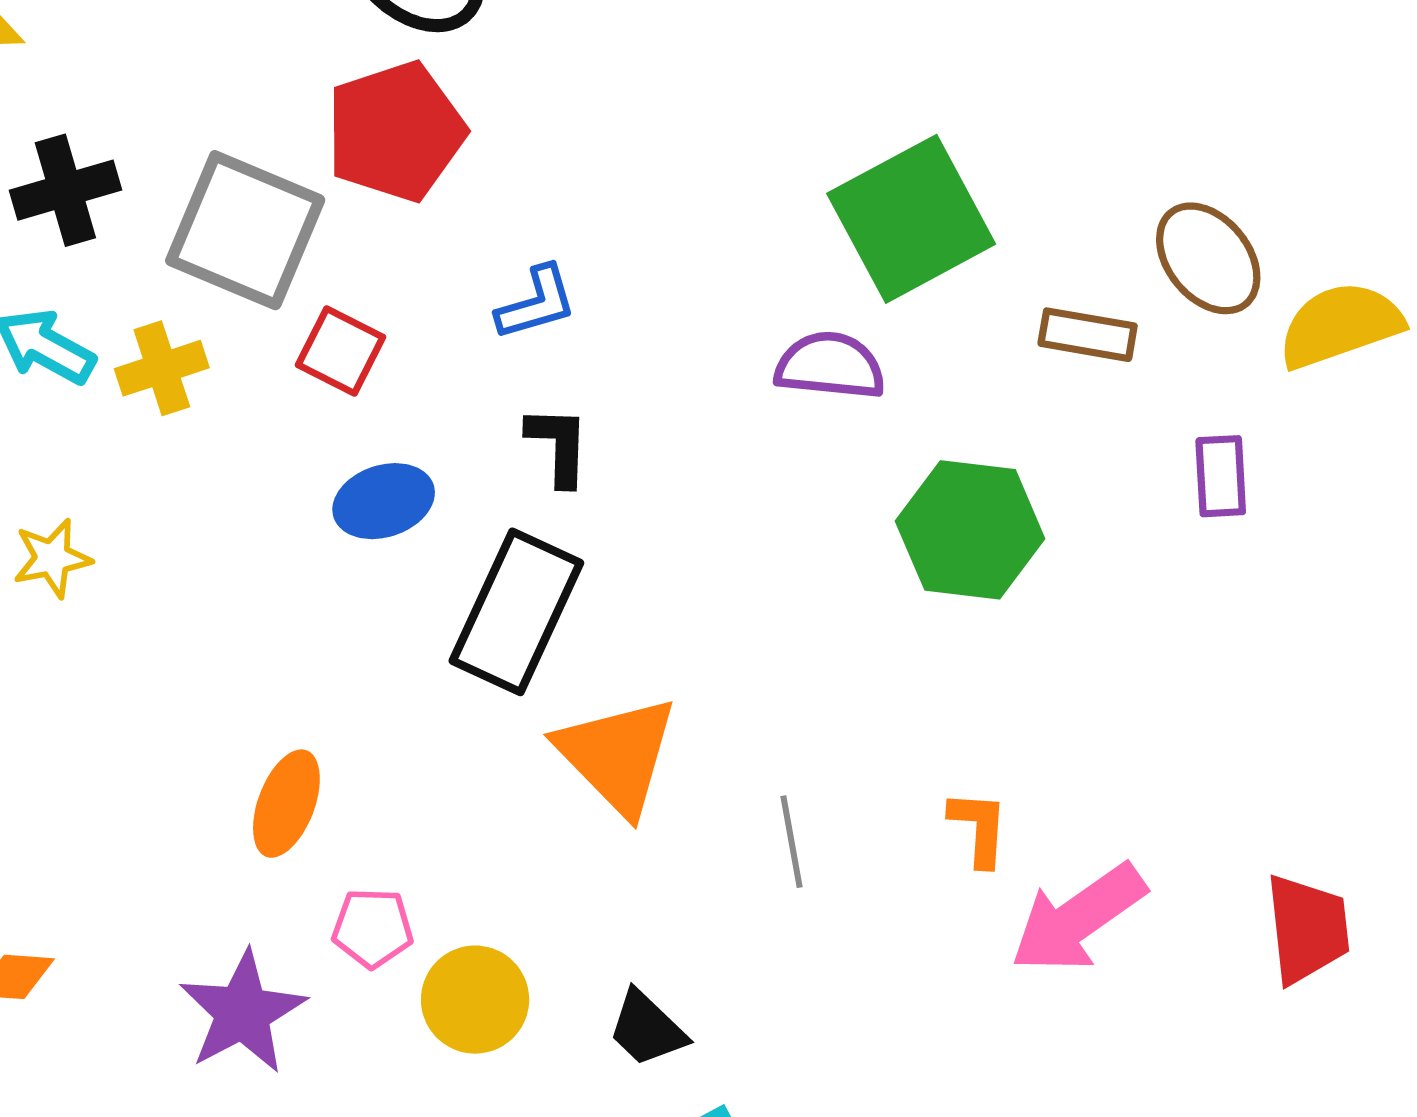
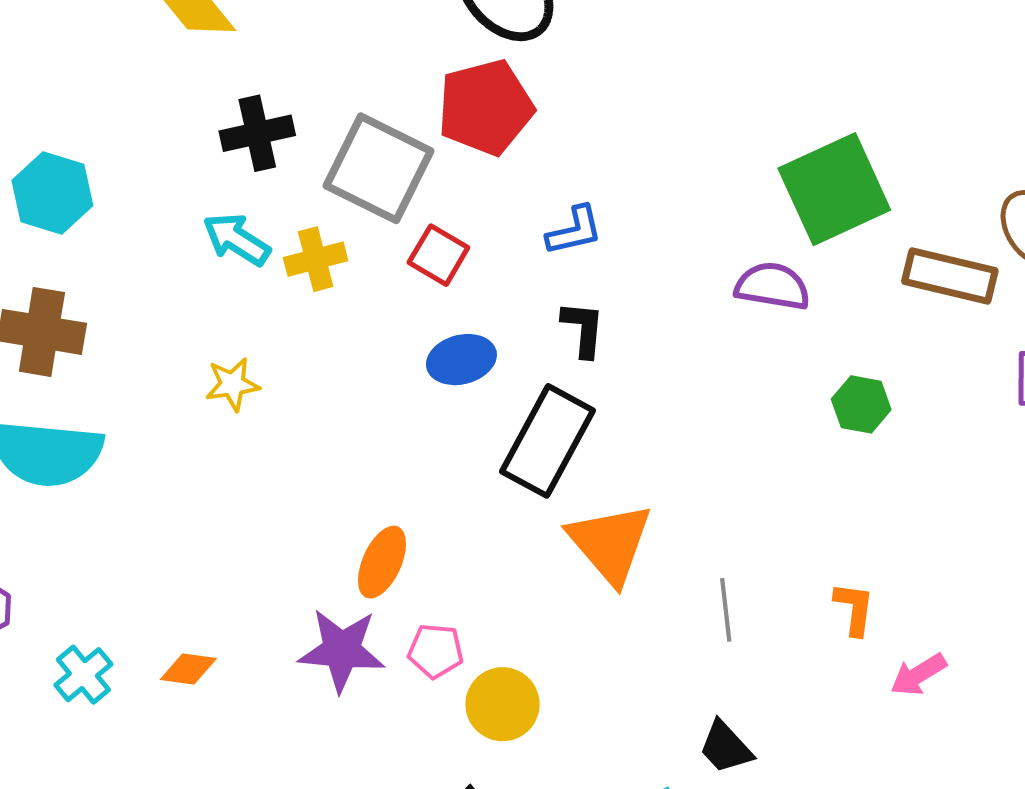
brown rectangle: (1088, 335) -> (950, 276), size x1.4
green hexagon: (970, 530) -> (861, 404), size x0.6
pink arrow: (1078, 918) -> (918, 675), size x0.6
purple star: (243, 1012) -> (342, 650), moved, turned 30
black trapezoid: (647, 1029) -> (726, 747), moved

